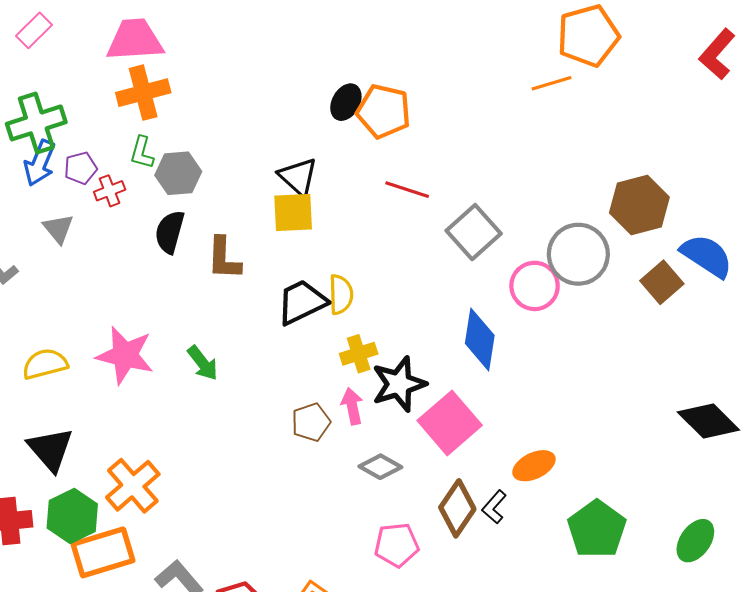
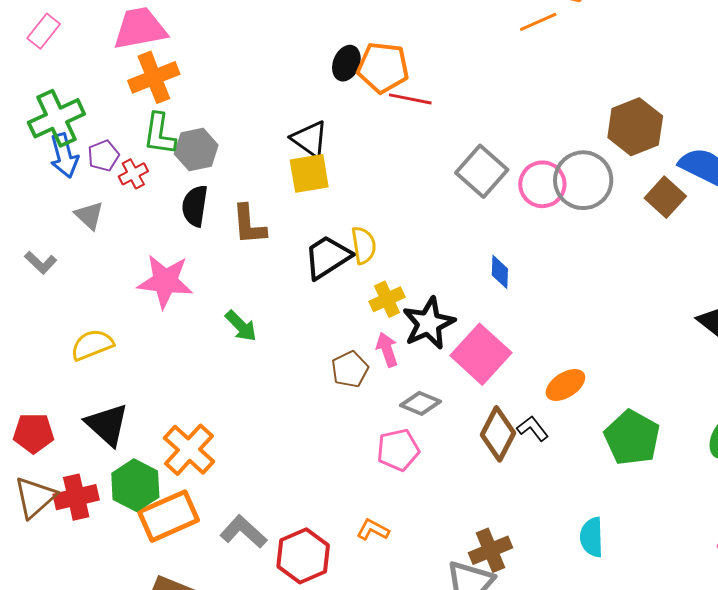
green L-shape: (142, 153) -> (160, 134), size x1.4
blue arrow: (40, 163) -> (64, 156), turned -30
red line: (407, 190) -> (410, 99), moved
pink circle: (535, 286) -> (542, 184), moved
blue diamond: (480, 339) -> (500, 272), size x0.6
pink star: (125, 355) -> (165, 281), moved
black L-shape: (494, 507) -> (533, 428), turned 108
pink pentagon: (397, 545) -> (398, 450), moved

